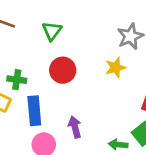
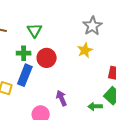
green cross: (17, 80) -> (24, 53), moved
blue rectangle: (34, 111) -> (25, 75), moved, turned 35

